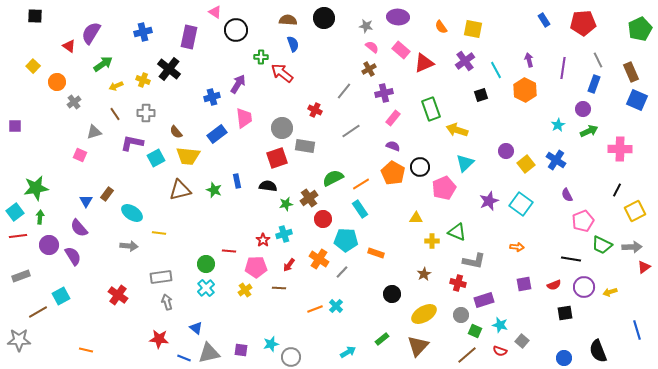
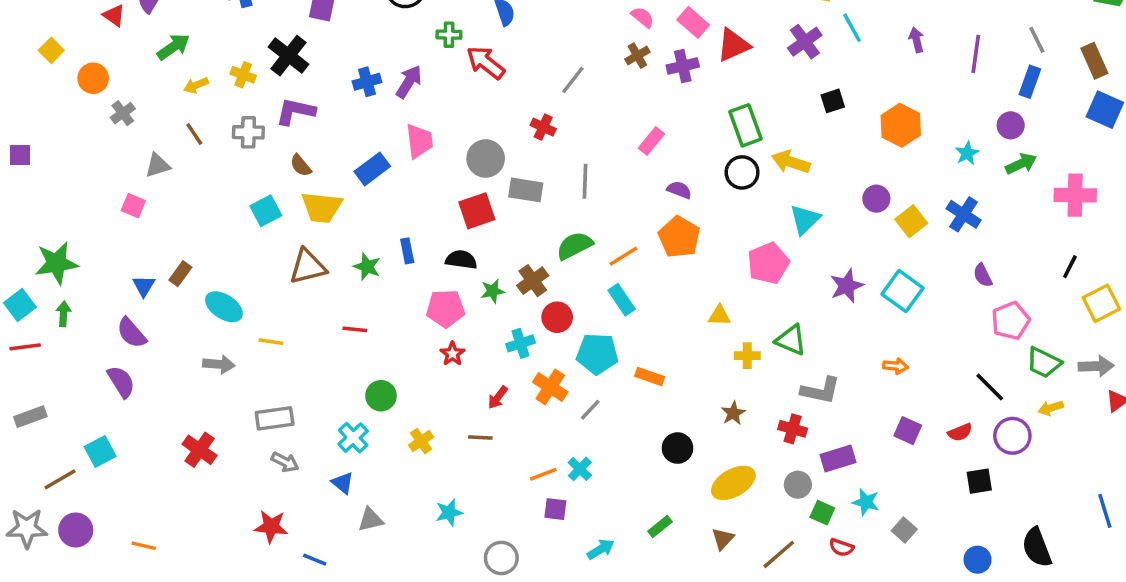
cyan line: (496, 70) -> (852, 28), moved
orange hexagon: (525, 90) -> (901, 125), moved
gray line: (344, 91) -> (573, 80), moved
purple cross: (384, 93) -> (683, 66), moved
blue cross: (212, 97) -> (367, 82), moved
pink rectangle: (393, 118) -> (651, 141), moved
gray line: (351, 131) -> (585, 181), moved, turned -54
purple L-shape: (132, 143) -> (295, 111), moved
black circle: (420, 167) -> (742, 172), moved
cyan cross: (284, 234) -> (521, 343), moved
purple circle: (49, 245) -> (76, 530), moved
red line: (229, 251) -> (355, 329), moved
black line: (571, 259) -> (990, 387), turned 36
green circle: (206, 264) -> (381, 396), moved
pink pentagon: (256, 267) -> (446, 308), moved
purple square: (524, 284) -> (908, 431), turned 35
yellow arrow: (610, 292) -> (1051, 408), moved
gray arrow: (167, 302) -> (285, 462), turned 133
blue triangle: (196, 328) -> (343, 483), moved
cyan star: (271, 344) -> (449, 513), moved
brown triangle: (418, 346) -> (723, 539), size x0.6
purple square: (241, 350) -> (555, 509), moved
red semicircle: (500, 351) -> (841, 547), moved
gray triangle: (209, 353) -> (370, 520), moved, size x0.7
brown line: (467, 355) -> (779, 554), moved

